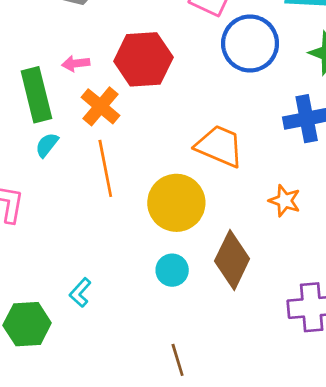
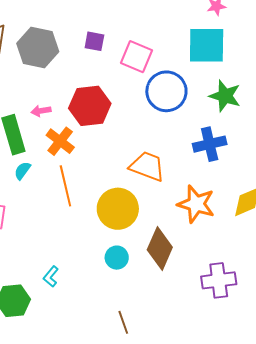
orange star: (285, 201) -> (196, 204), size x1.6

